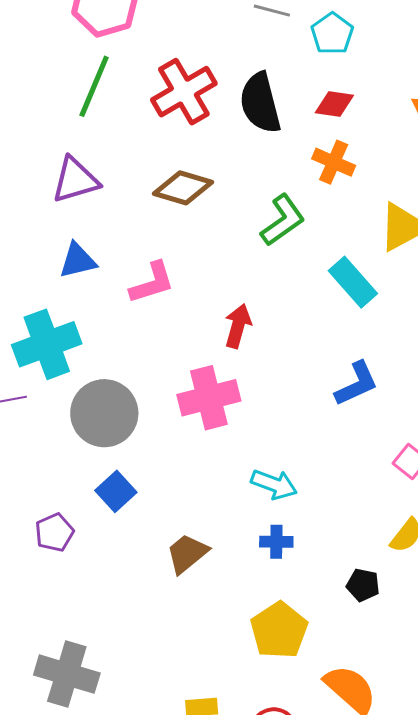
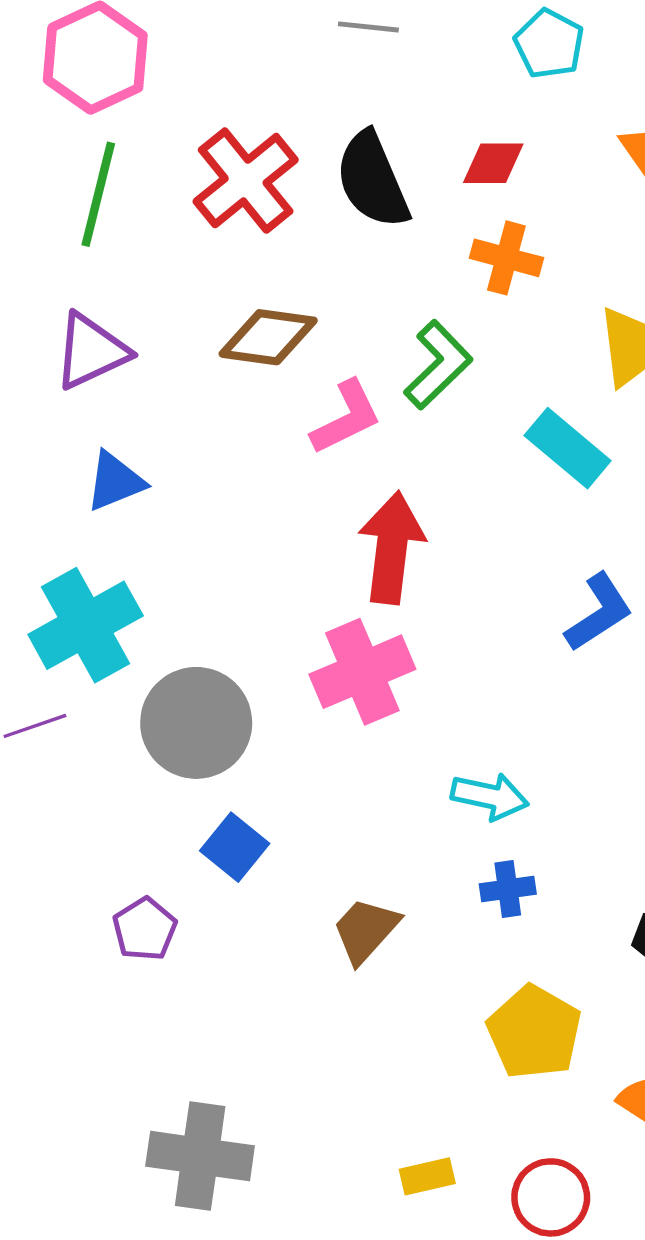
cyan pentagon: (332, 34) -> (549, 44), moved
pink L-shape: (152, 283) -> (346, 417), moved
red arrow: (238, 326) -> (392, 548), size x1.5

